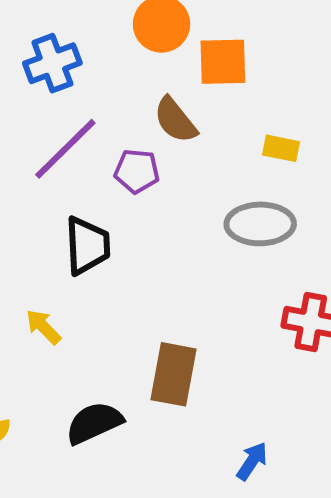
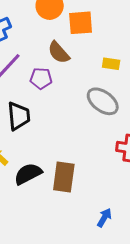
gray ellipse: (260, 224) -> (103, 101), turned 40
black semicircle: (94, 423) -> (28, 174), moved

